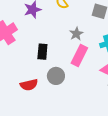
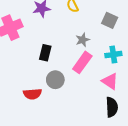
red semicircle: (29, 85) -> (32, 94), moved

